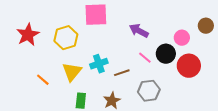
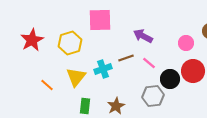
black circle: (166, 54) -> (170, 79), moved
brown line: (122, 73) -> (126, 58), moved

